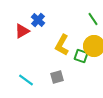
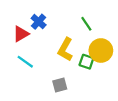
green line: (93, 19) -> (86, 24), moved
cyan line: (26, 80) -> (25, 62), moved

